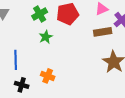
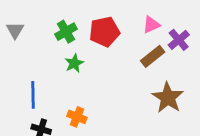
brown rectangle: (103, 32) -> (153, 56), turned -30

